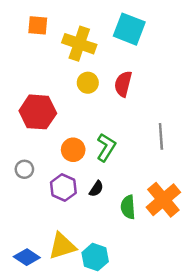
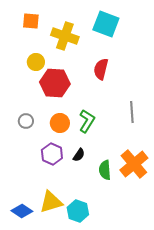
yellow circle: (88, 83) -> (36, 62), moved
red hexagon: (38, 112) -> (55, 83), moved
gray circle: (24, 169) -> (26, 121), moved

